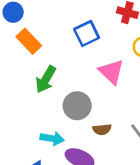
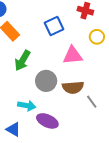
pink triangle: (111, 72) -> (73, 55), turned -50
brown semicircle: (102, 129) -> (73, 87), moved, size x1.5

